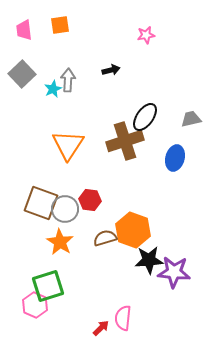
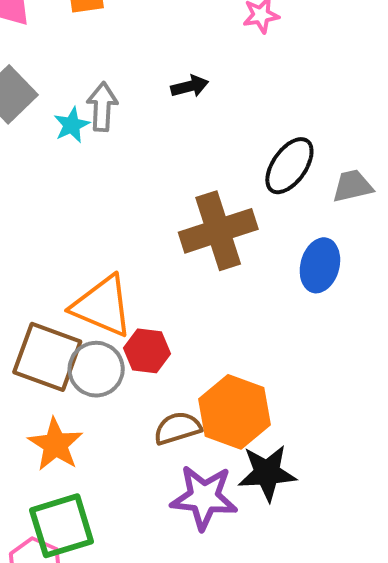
black ellipse: (145, 117) -> (289, 166), moved
orange triangle: (68, 145) -> (102, 306), moved, turned -40
orange star: (60, 242) -> (55, 444), moved
purple star: (174, 272) -> (204, 497), moved

